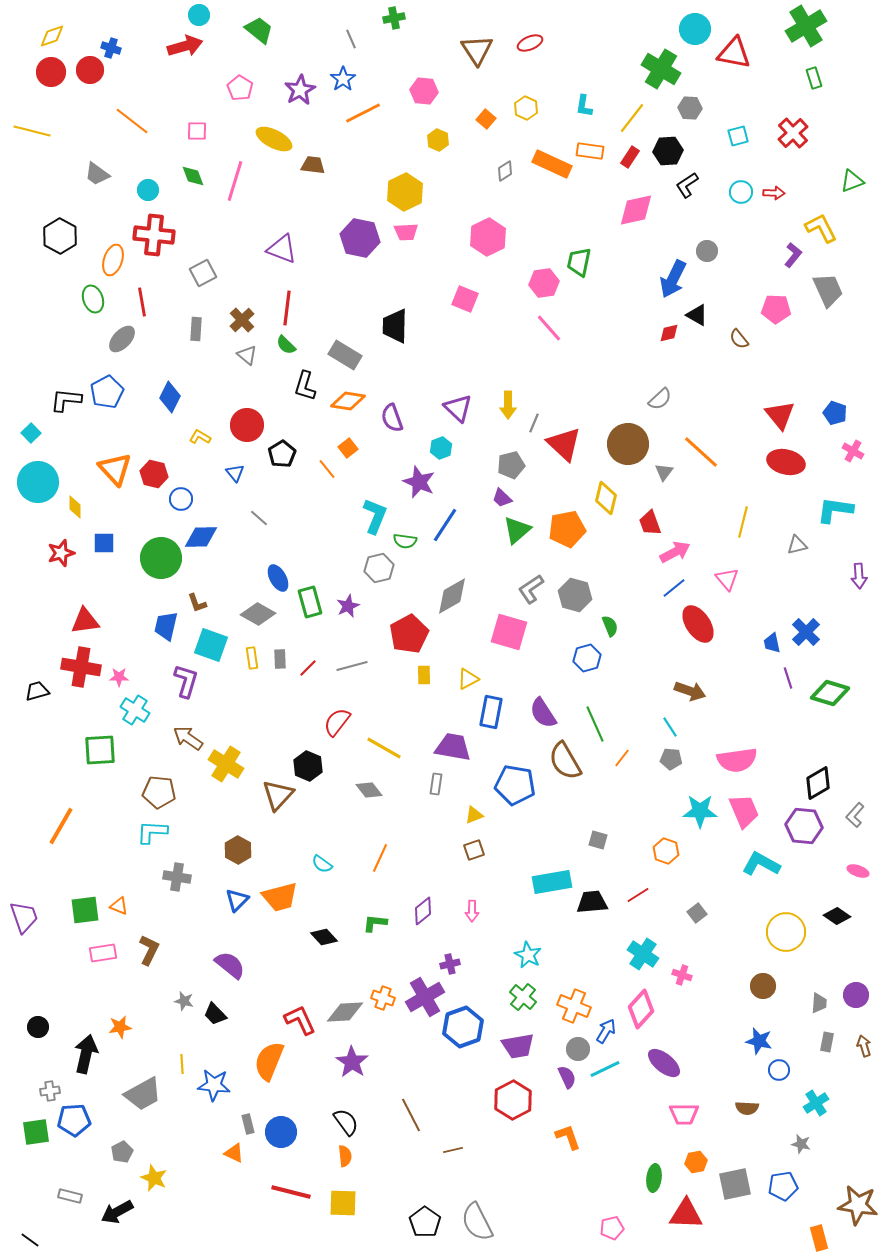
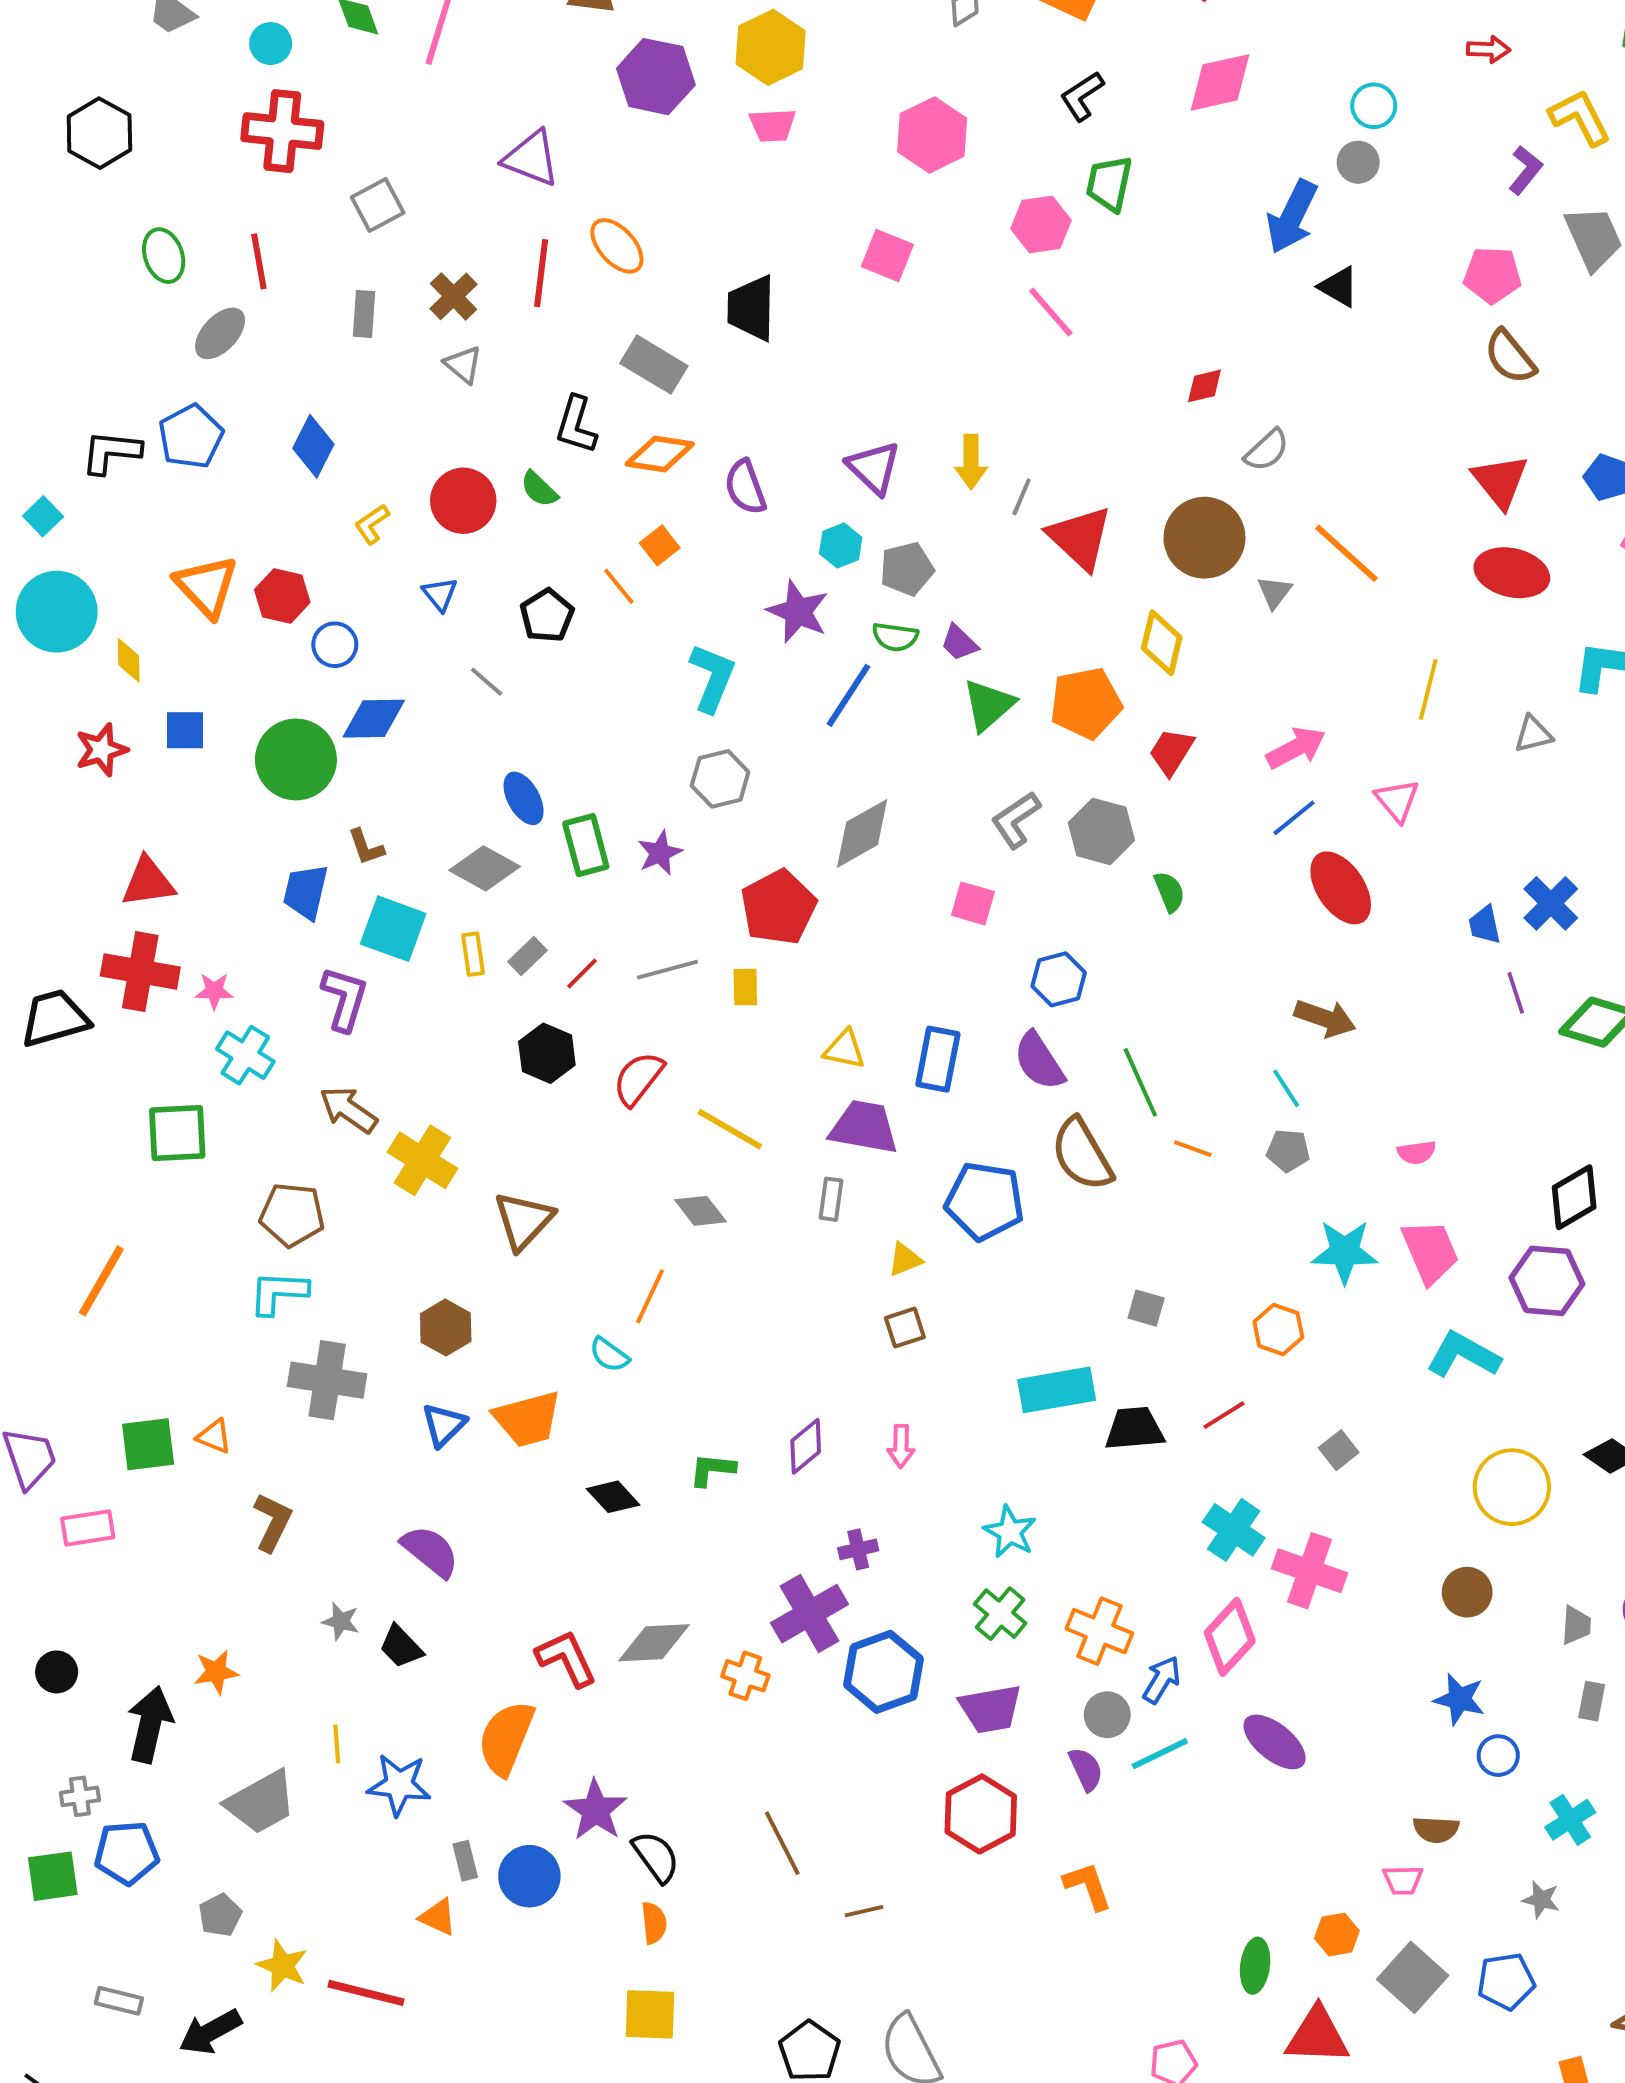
black L-shape: (687, 185) -> (1082, 96), moved
cyan circle: (741, 192) -> (1374, 106), moved
purple hexagon: (360, 238) -> (656, 77), moved
orange ellipse: (113, 260) -> (617, 246), moved, turned -60
red diamond: (669, 333) -> (1204, 386), moved
brown semicircle: (739, 339) -> (1510, 357), moved, size x1.4
green semicircle: (286, 345) -> (539, 489), moved
yellow L-shape: (200, 437) -> (372, 524), turned -65
black pentagon: (282, 454) -> (547, 616), moved
gray pentagon: (511, 465) -> (907, 569), moved
red trapezoid: (650, 523) -> (1171, 752), moved, turned 52
green semicircle: (405, 541) -> (895, 637), moved
pink square: (509, 632) -> (973, 903), size x0.6
blue hexagon: (587, 658) -> (1059, 979), moved
gray rectangle: (280, 659) -> (527, 956), turned 48
yellow rectangle: (424, 675) -> (745, 987), moved
yellow triangle: (468, 679) -> (845, 1049), moved, turned 40
black trapezoid: (37, 691) -> (55, 1018), size x1.5
orange line: (622, 758) -> (1193, 1149), turned 72
pink semicircle: (737, 760) -> (1417, 1152), size x0.5
black hexagon: (308, 766) -> (547, 1053), moved
orange line: (380, 858) -> (650, 1296), moved
gray cross: (177, 877) -> (327, 1380), size x1.4
pink rectangle: (103, 953) -> (88, 1528), moved
pink cross: (682, 975) -> (1310, 1571), size x1.8
orange cross: (383, 998) -> (745, 1676), moved
purple star: (352, 1062) -> (596, 1810), moved
pink trapezoid: (684, 1114) -> (1403, 1880), moved, size x0.7
gray square: (735, 1184) -> (1413, 1977), turned -36
red line: (291, 1192) -> (366, 1993), moved

